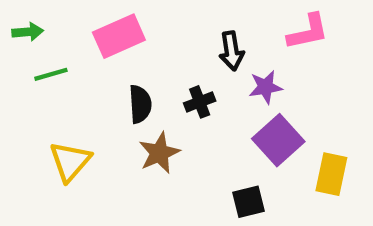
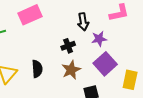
black semicircle: (140, 104) -> (37, 69), moved
brown star: (159, 153) -> (71, 70), moved

